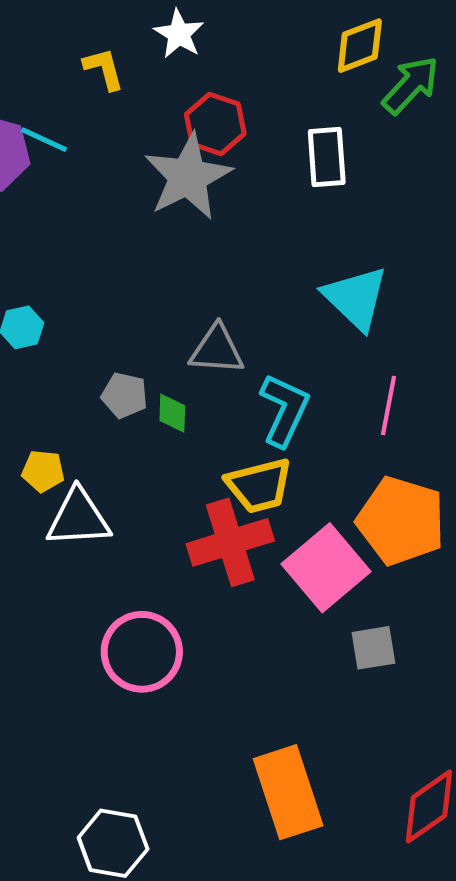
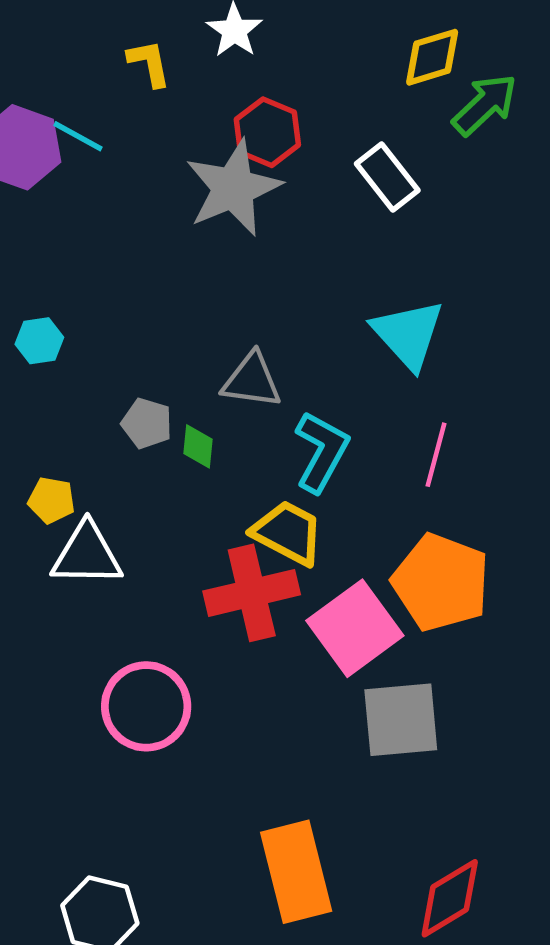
white rectangle: (327, 157) -> (387, 177), turned -38
yellow trapezoid: (259, 486) -> (288, 533), turned -142
gray square: (373, 648) -> (401, 720), size x1.6

